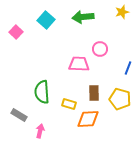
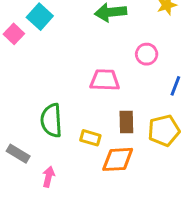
cyan square: (46, 20) -> (40, 17), moved
pink circle: (100, 49) -> (147, 54), moved
yellow pentagon: (120, 99) -> (164, 131), turned -30

